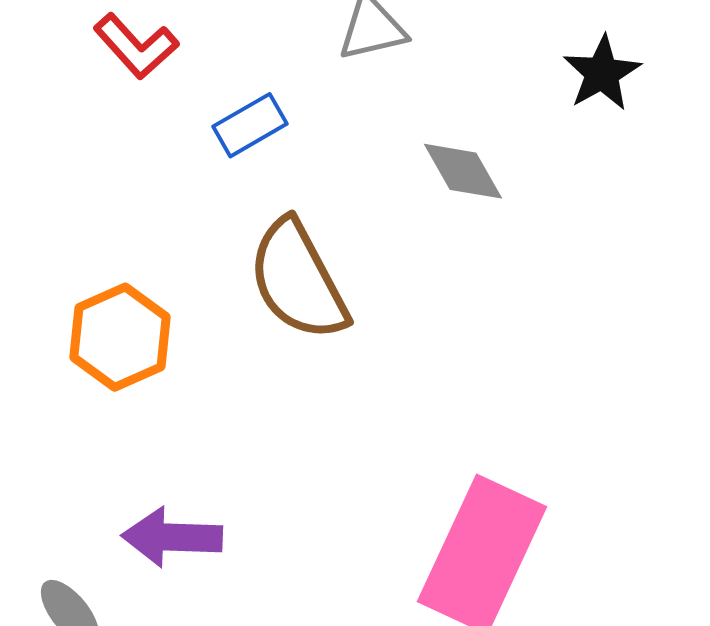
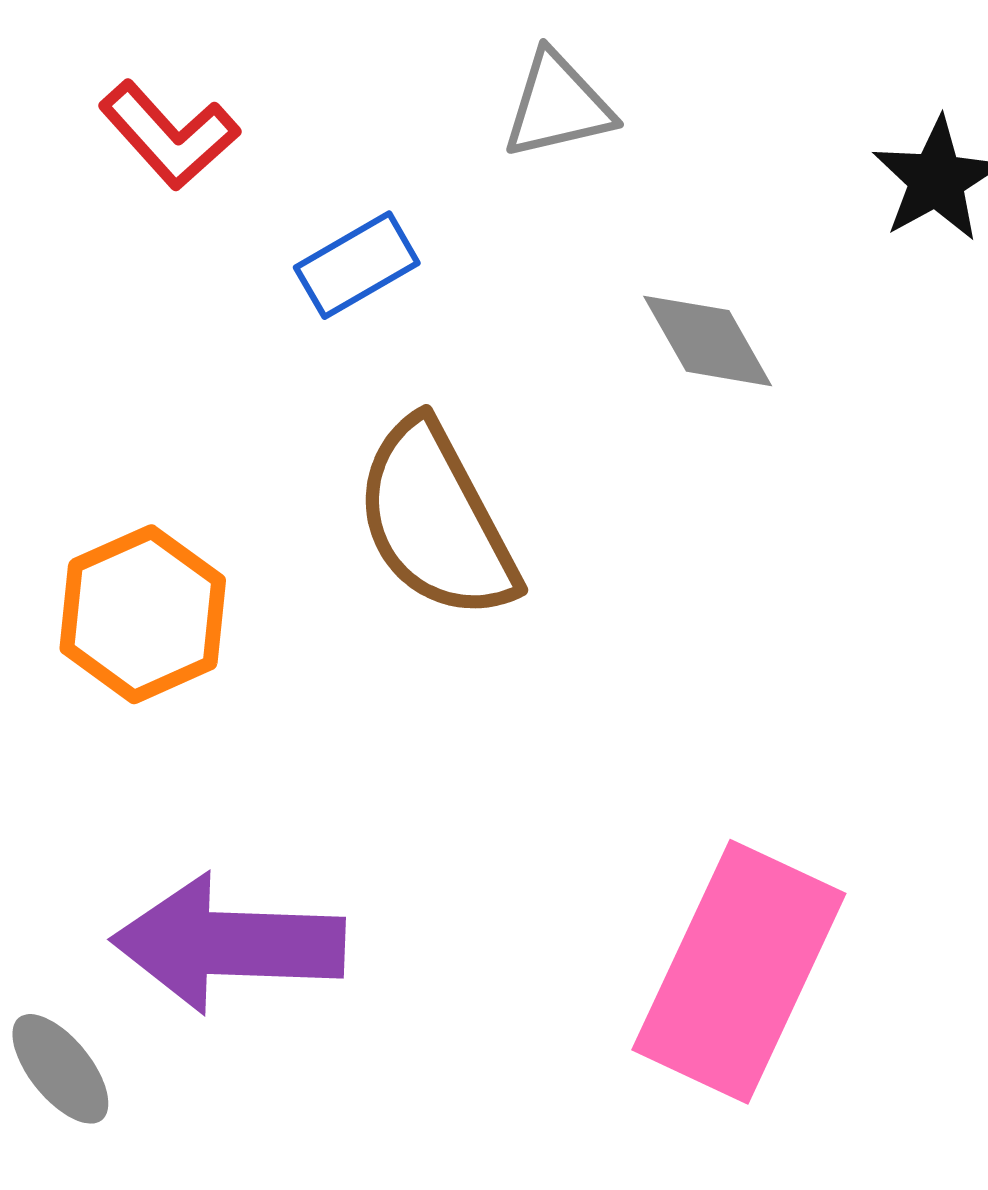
purple arrow: (172, 537) -> (228, 944), size x1.4

